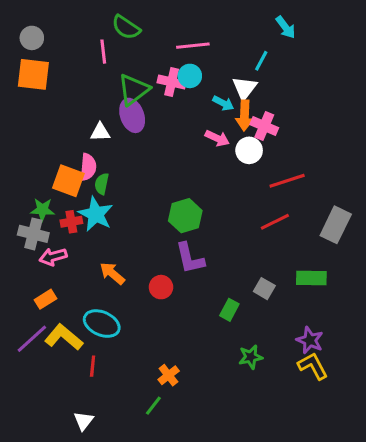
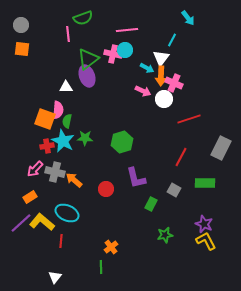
green semicircle: (126, 27) -> (83, 18), turned -54
orange square: (33, 74) -> (22, 49), size x0.7
green star: (42, 210) -> (85, 138), moved
red line: (275, 222) -> (181, 157), moved, turned -36
gray cross: (33, 234) -> (55, 172), moved
pink arrow: (53, 257) -> (35, 169), turned -30
purple L-shape: (190, 258) -> (136, 178), moved
green line: (153, 406) -> (101, 267), turned -40

